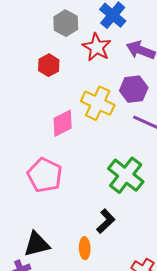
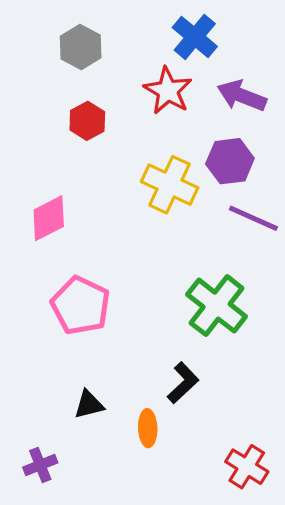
gray hexagon: (66, 23) -> (81, 47), moved
pink diamond: (63, 123) -> (49, 218), moved
black triangle: (37, 244) -> (89, 405), moved, size x0.7

